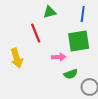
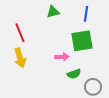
red line: (36, 33) -> (20, 33), moved

